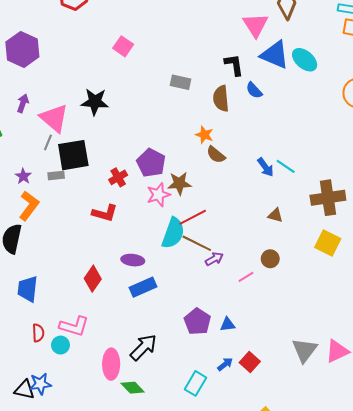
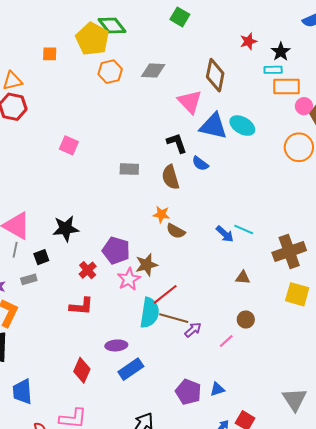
black star: (95, 102) -> (66, 229), moved
black square: (73, 155) -> (41, 257), size x0.5

